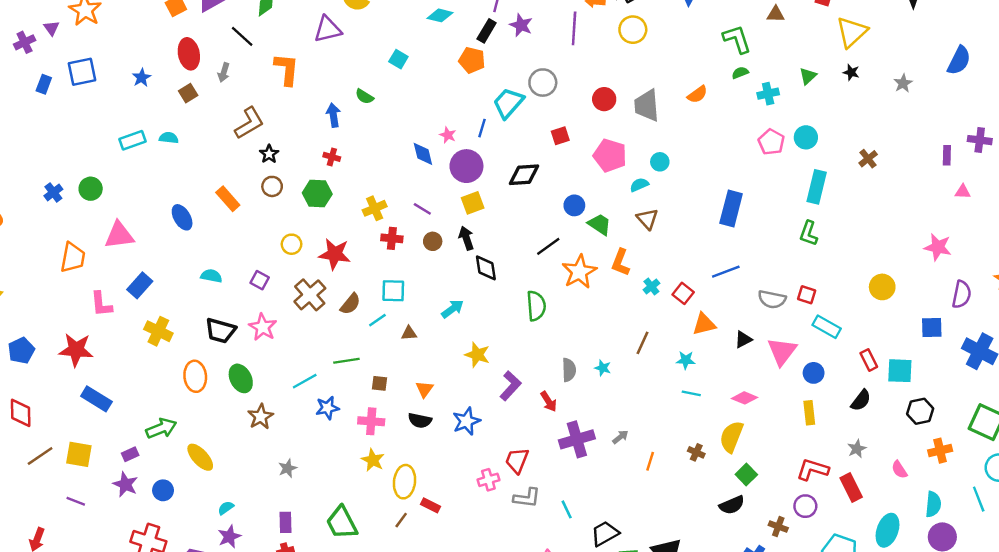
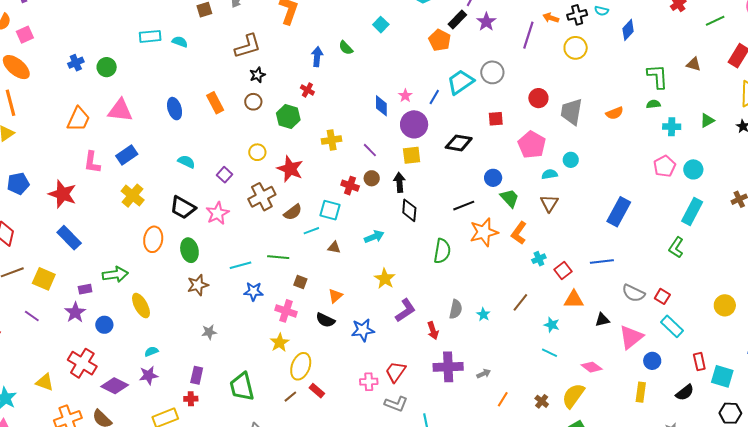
red cross: (392, 238) -> (350, 186), moved

